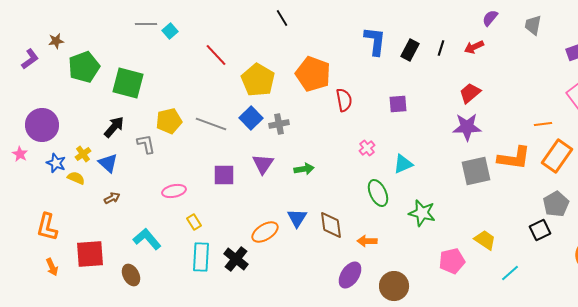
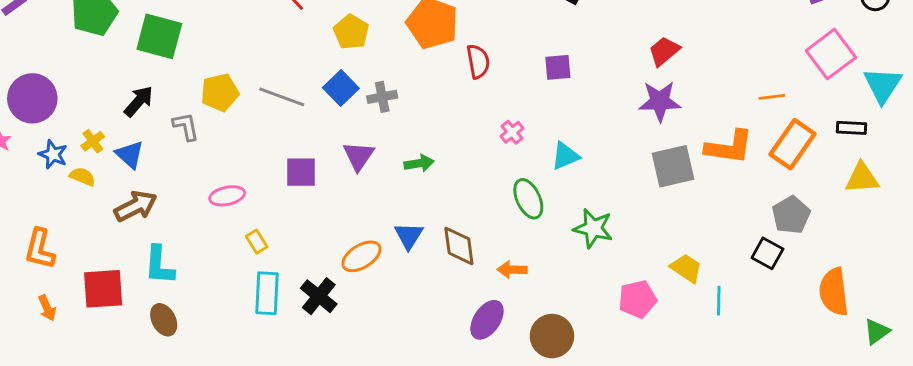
yellow pentagon: (258, 80) -> (351, 32), size x0.7
brown arrow: (112, 198) -> (136, 206), size x1.8
black square: (540, 230) -> (767, 253), turned -35
cyan L-shape: (147, 239) -> (159, 265), moved, turned -136
cyan line: (510, 273) -> (719, 301), moved, turned -48

